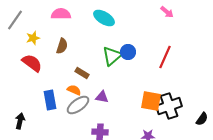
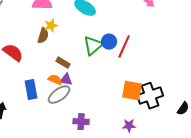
yellow star: (33, 38) -> (51, 26), moved
red line: (165, 57) -> (124, 47), moved
purple triangle: (102, 97) -> (66, 80), moved

